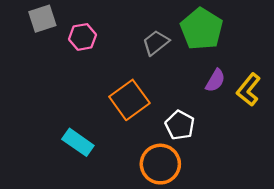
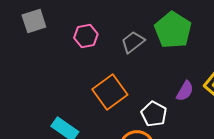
pink hexagon: (82, 37) -> (86, 36), moved
purple semicircle: (215, 80) -> (185, 91), moved

